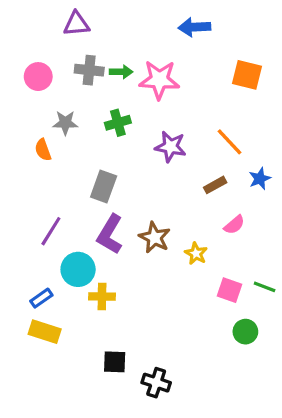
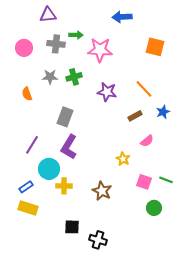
green arrow: (121, 72) -> (76, 35), moved
gray star: (65, 123) -> (50, 77), moved
brown star: (155, 238) -> (102, 191), moved

